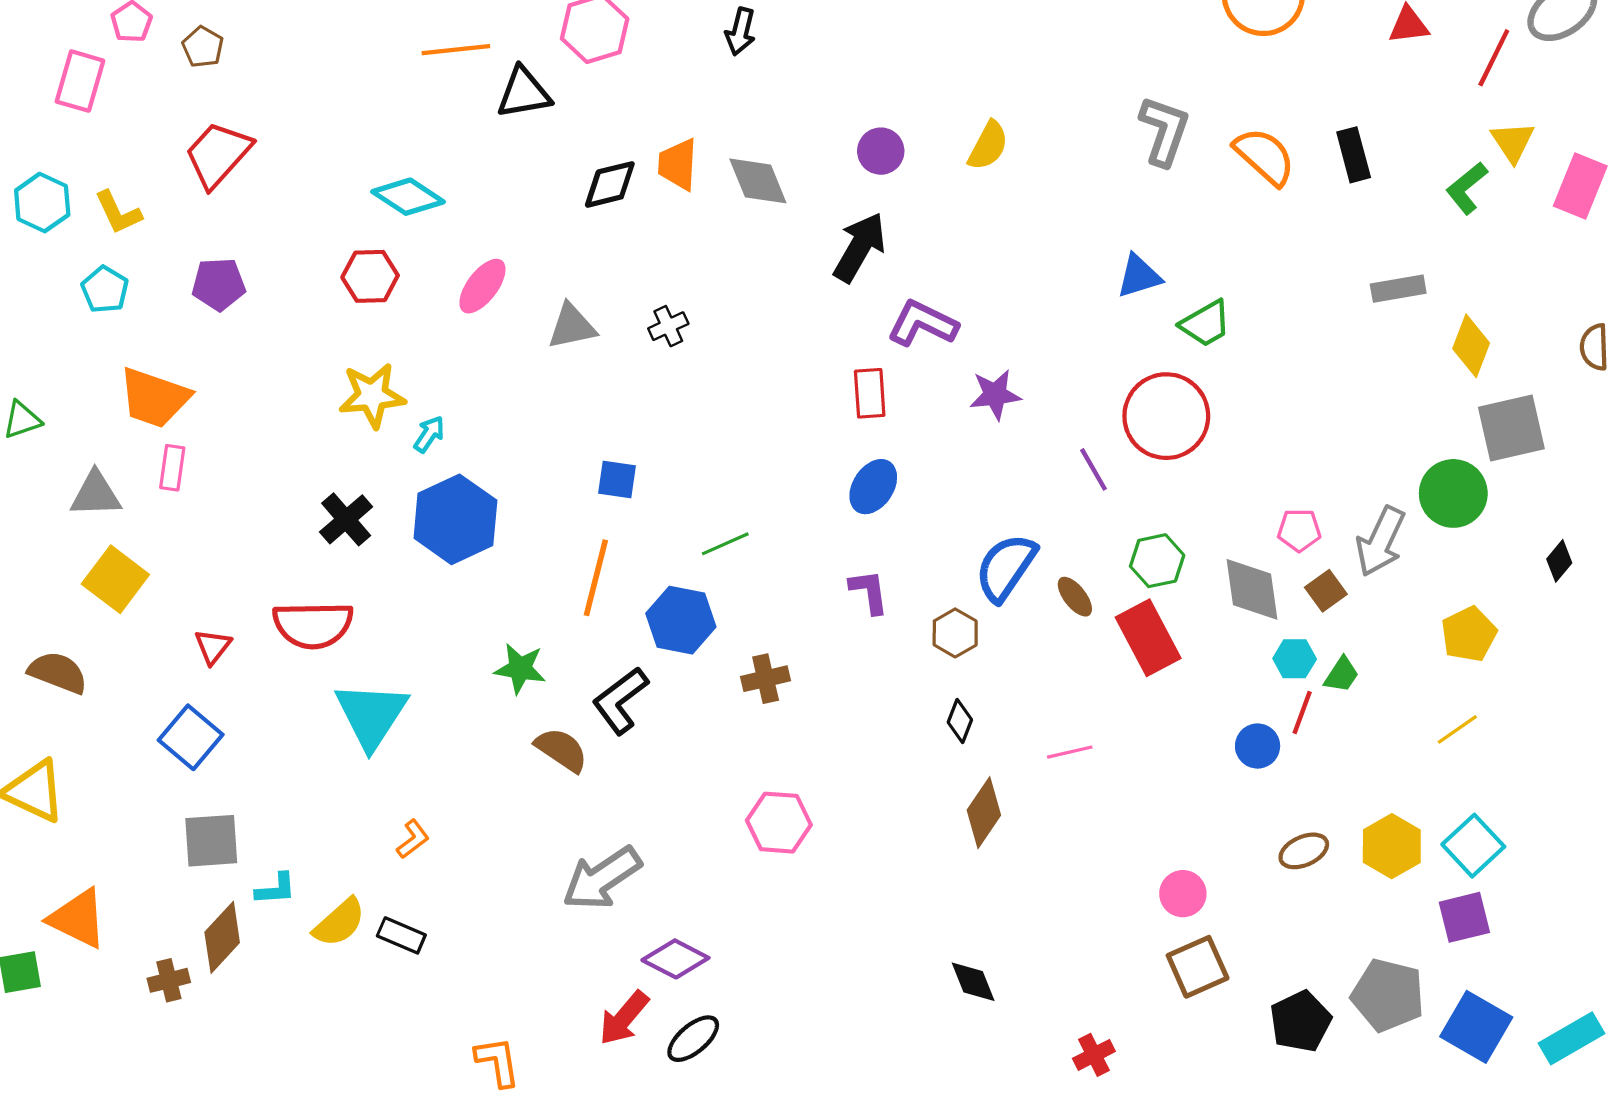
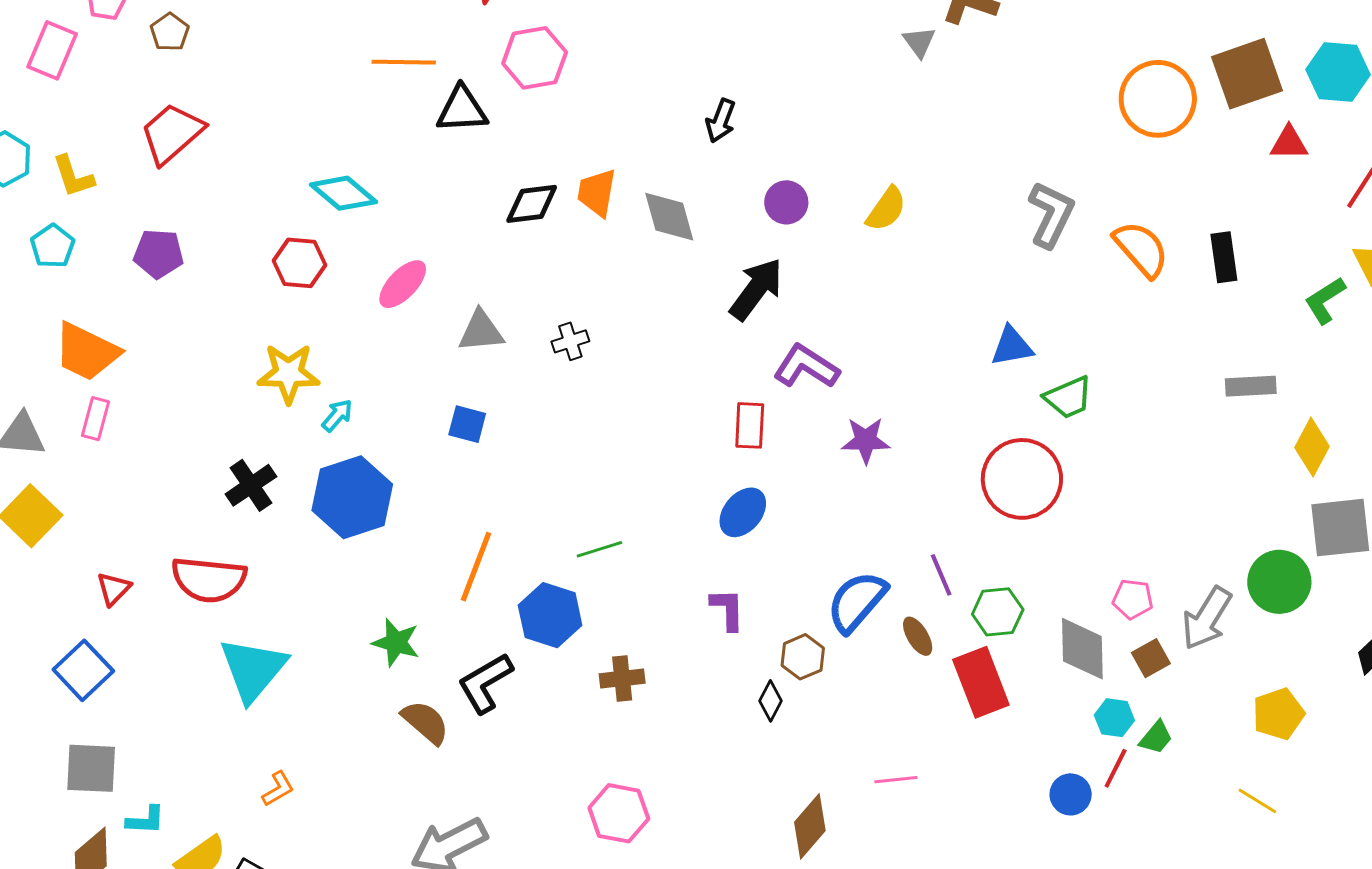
black arrow: (740, 32) -> (721, 121), moved
purple line: (1093, 469) -> (941, 575), moved
blue square: (617, 480) -> (467, 424), moved
black diamond: (960, 721) -> (770, 701), moved
yellow line: (1457, 729) -> (1257, 801), turned 60

